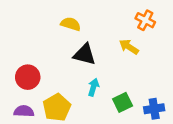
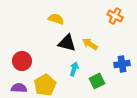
yellow arrow: (129, 47) -> (90, 44), moved
blue cross: (154, 109) -> (122, 64), moved

